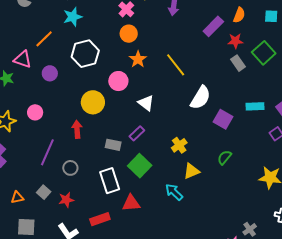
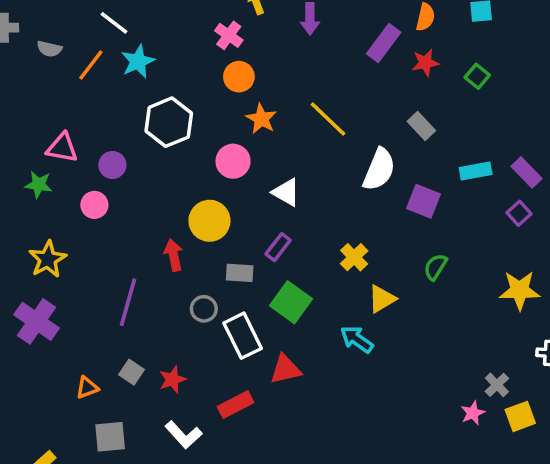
orange line: (44, 39) -> (91, 65), moved
green square: (264, 53) -> (477, 76), size x0.6
gray rectangle: (238, 63) -> (421, 126), moved
yellow circle: (93, 102) -> (209, 221), moved
pink circle: (35, 112) -> (94, 205), moved
gray circle: (70, 168) -> (204, 309), moved

